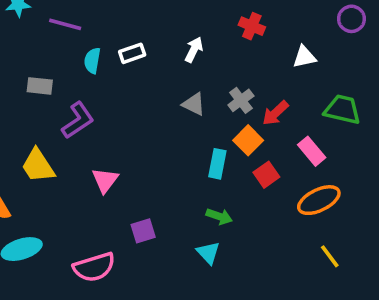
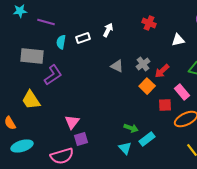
white arrow: (194, 50) -> (108, 30), moved
gray rectangle: (40, 86) -> (32, 56), size x1.6
cyan rectangle: (217, 164) -> (147, 139), moved, turned 42
red square: (266, 175) -> (165, 105), moved, turned 32
pink triangle: (105, 180) -> (72, 122), moved
purple square: (143, 231) -> (81, 139), moved

